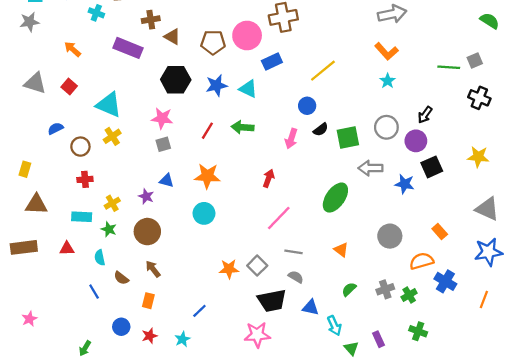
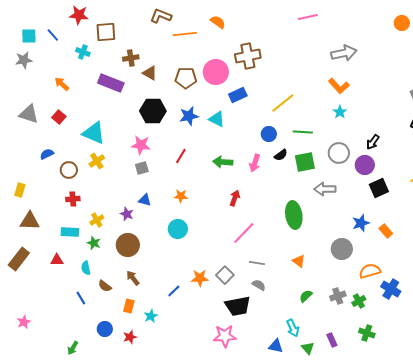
green line: (449, 67) -> (303, 132), moved
green arrow: (243, 127) -> (223, 162), moved
orange star: (207, 176) -> (181, 196), size x0.6
blue star: (405, 184) -> (361, 223), moved, turned -30
green ellipse: (335, 198) -> (294, 215), turned -44
orange rectangle: (440, 232) -> (386, 231), moved
brown rectangle: (24, 247) -> (19, 259), turned -45
blue triangle: (310, 307) -> (276, 346), moved
blue line: (199, 311) -> (174, 291), moved
cyan star: (182, 339) -> (151, 316), moved

